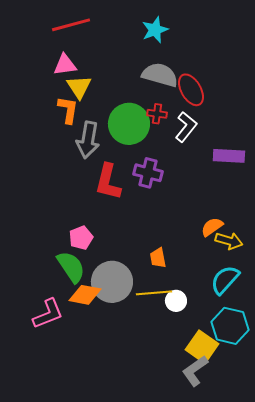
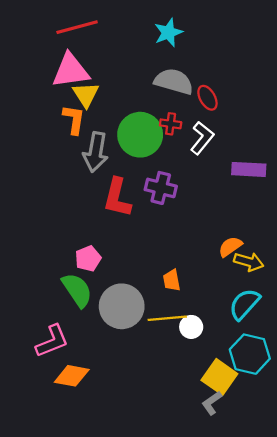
pink triangle: (65, 65) -> (71, 71), size x1.5
red ellipse: (191, 90) -> (207, 98), size x0.7
orange diamond: (85, 295) -> (72, 376), moved
gray L-shape: (195, 371) -> (212, 403), size x0.7

